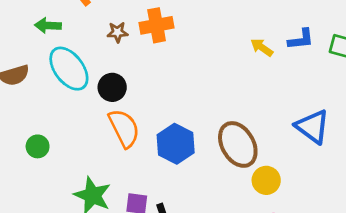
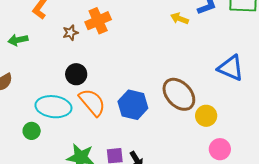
cyan ellipse: (69, 69) -> (53, 107), moved, turned -32

